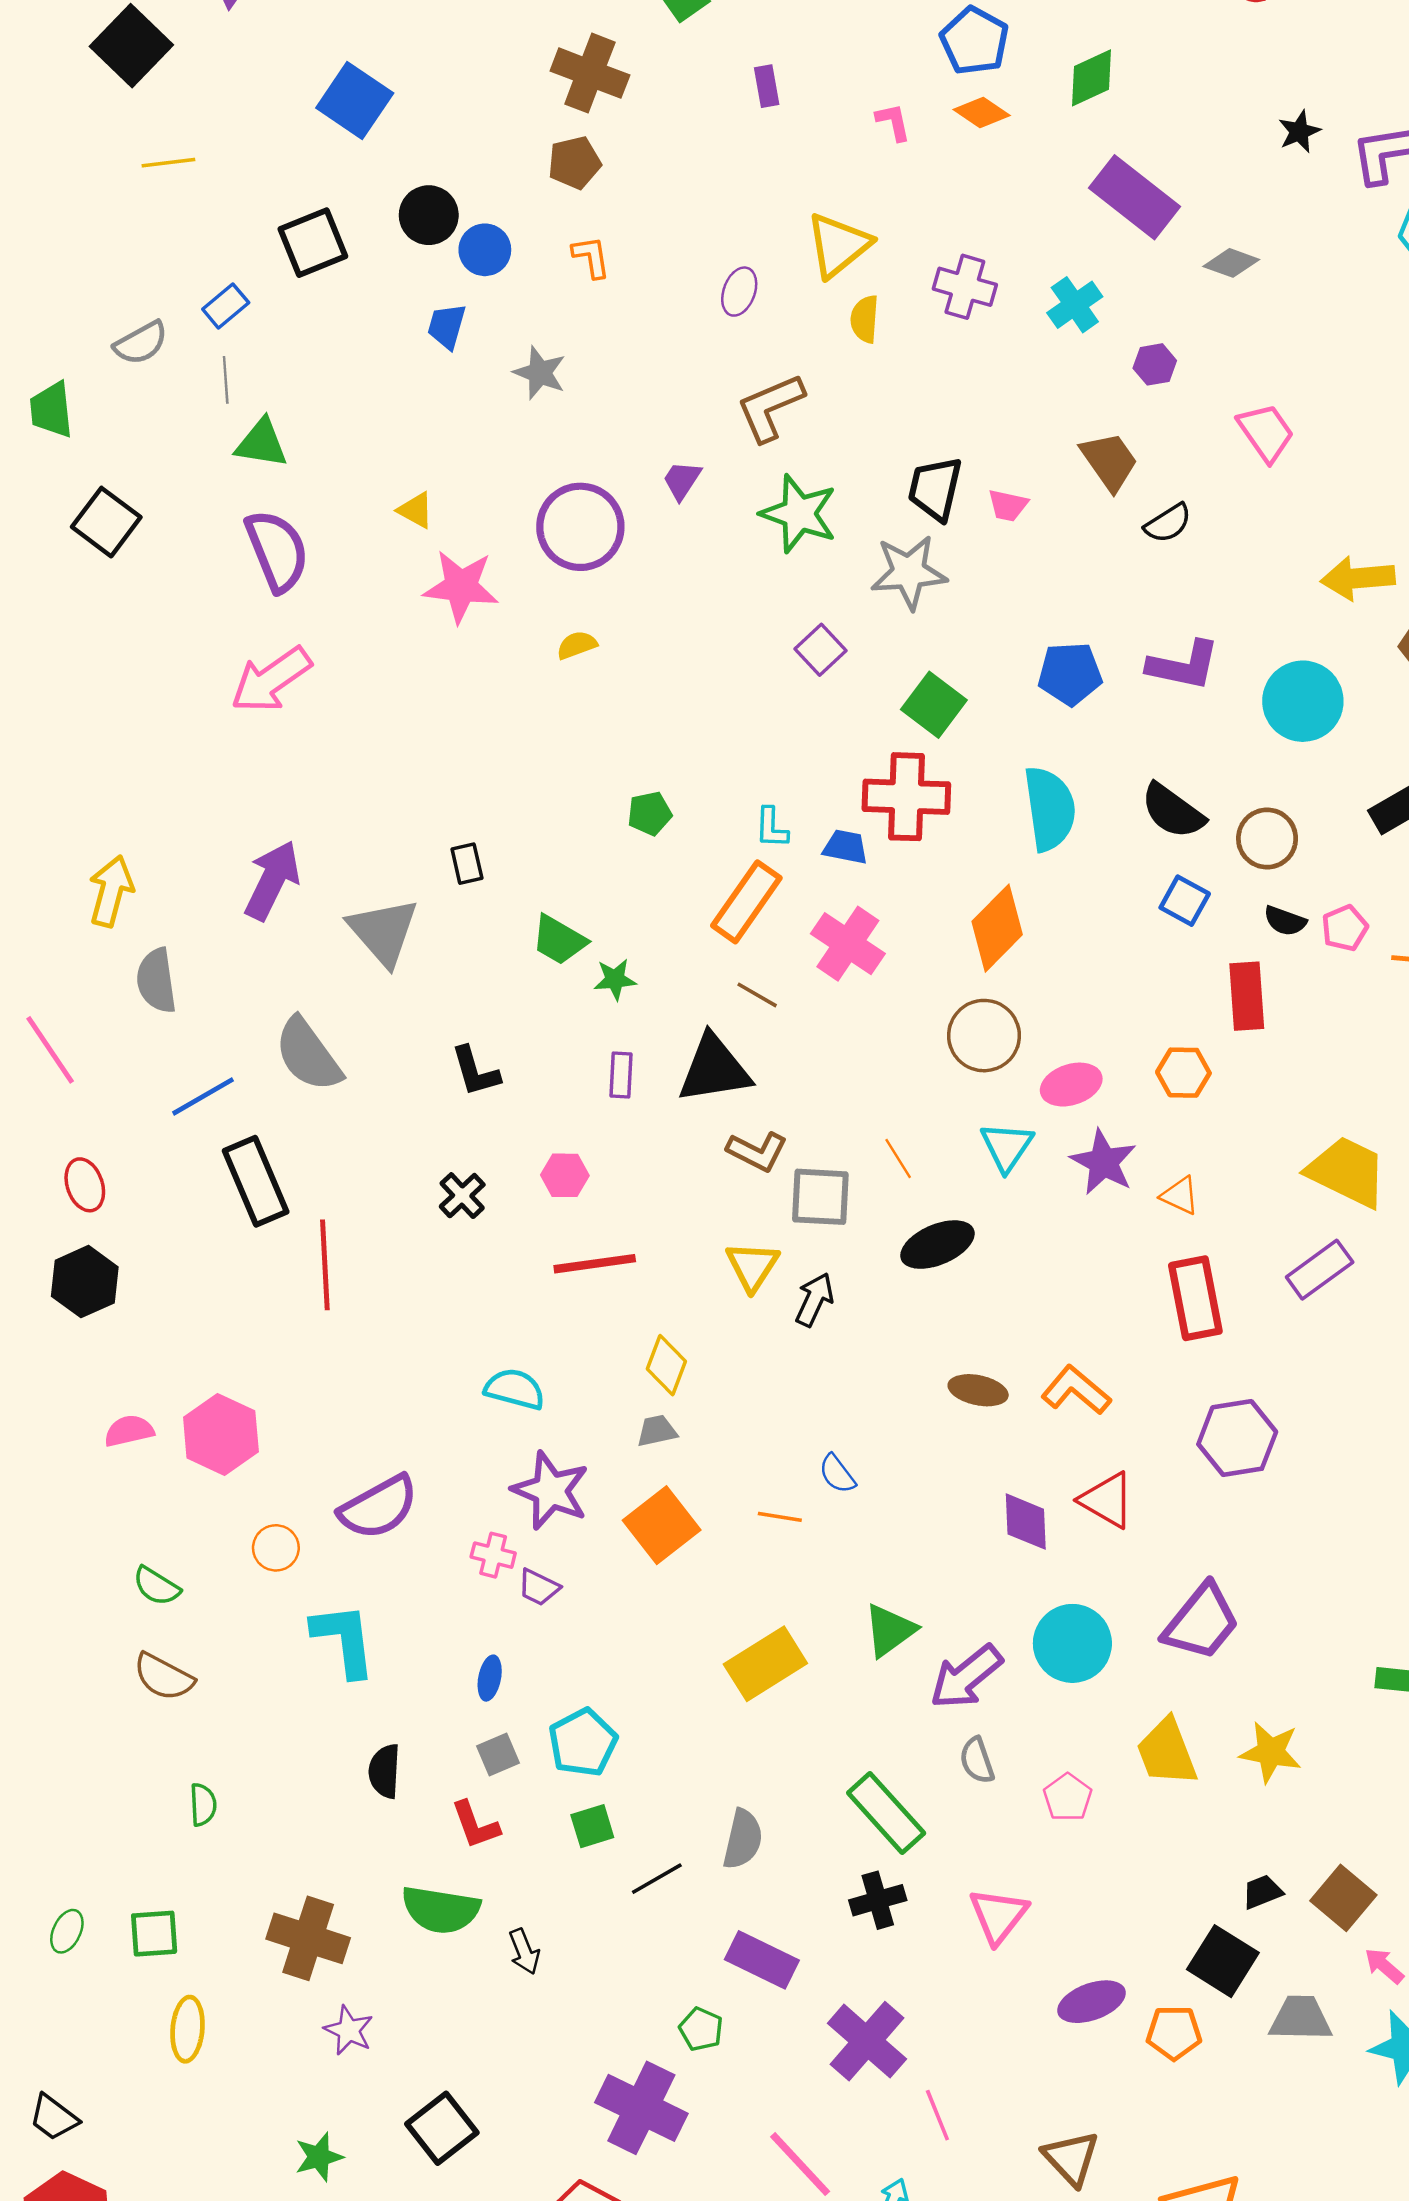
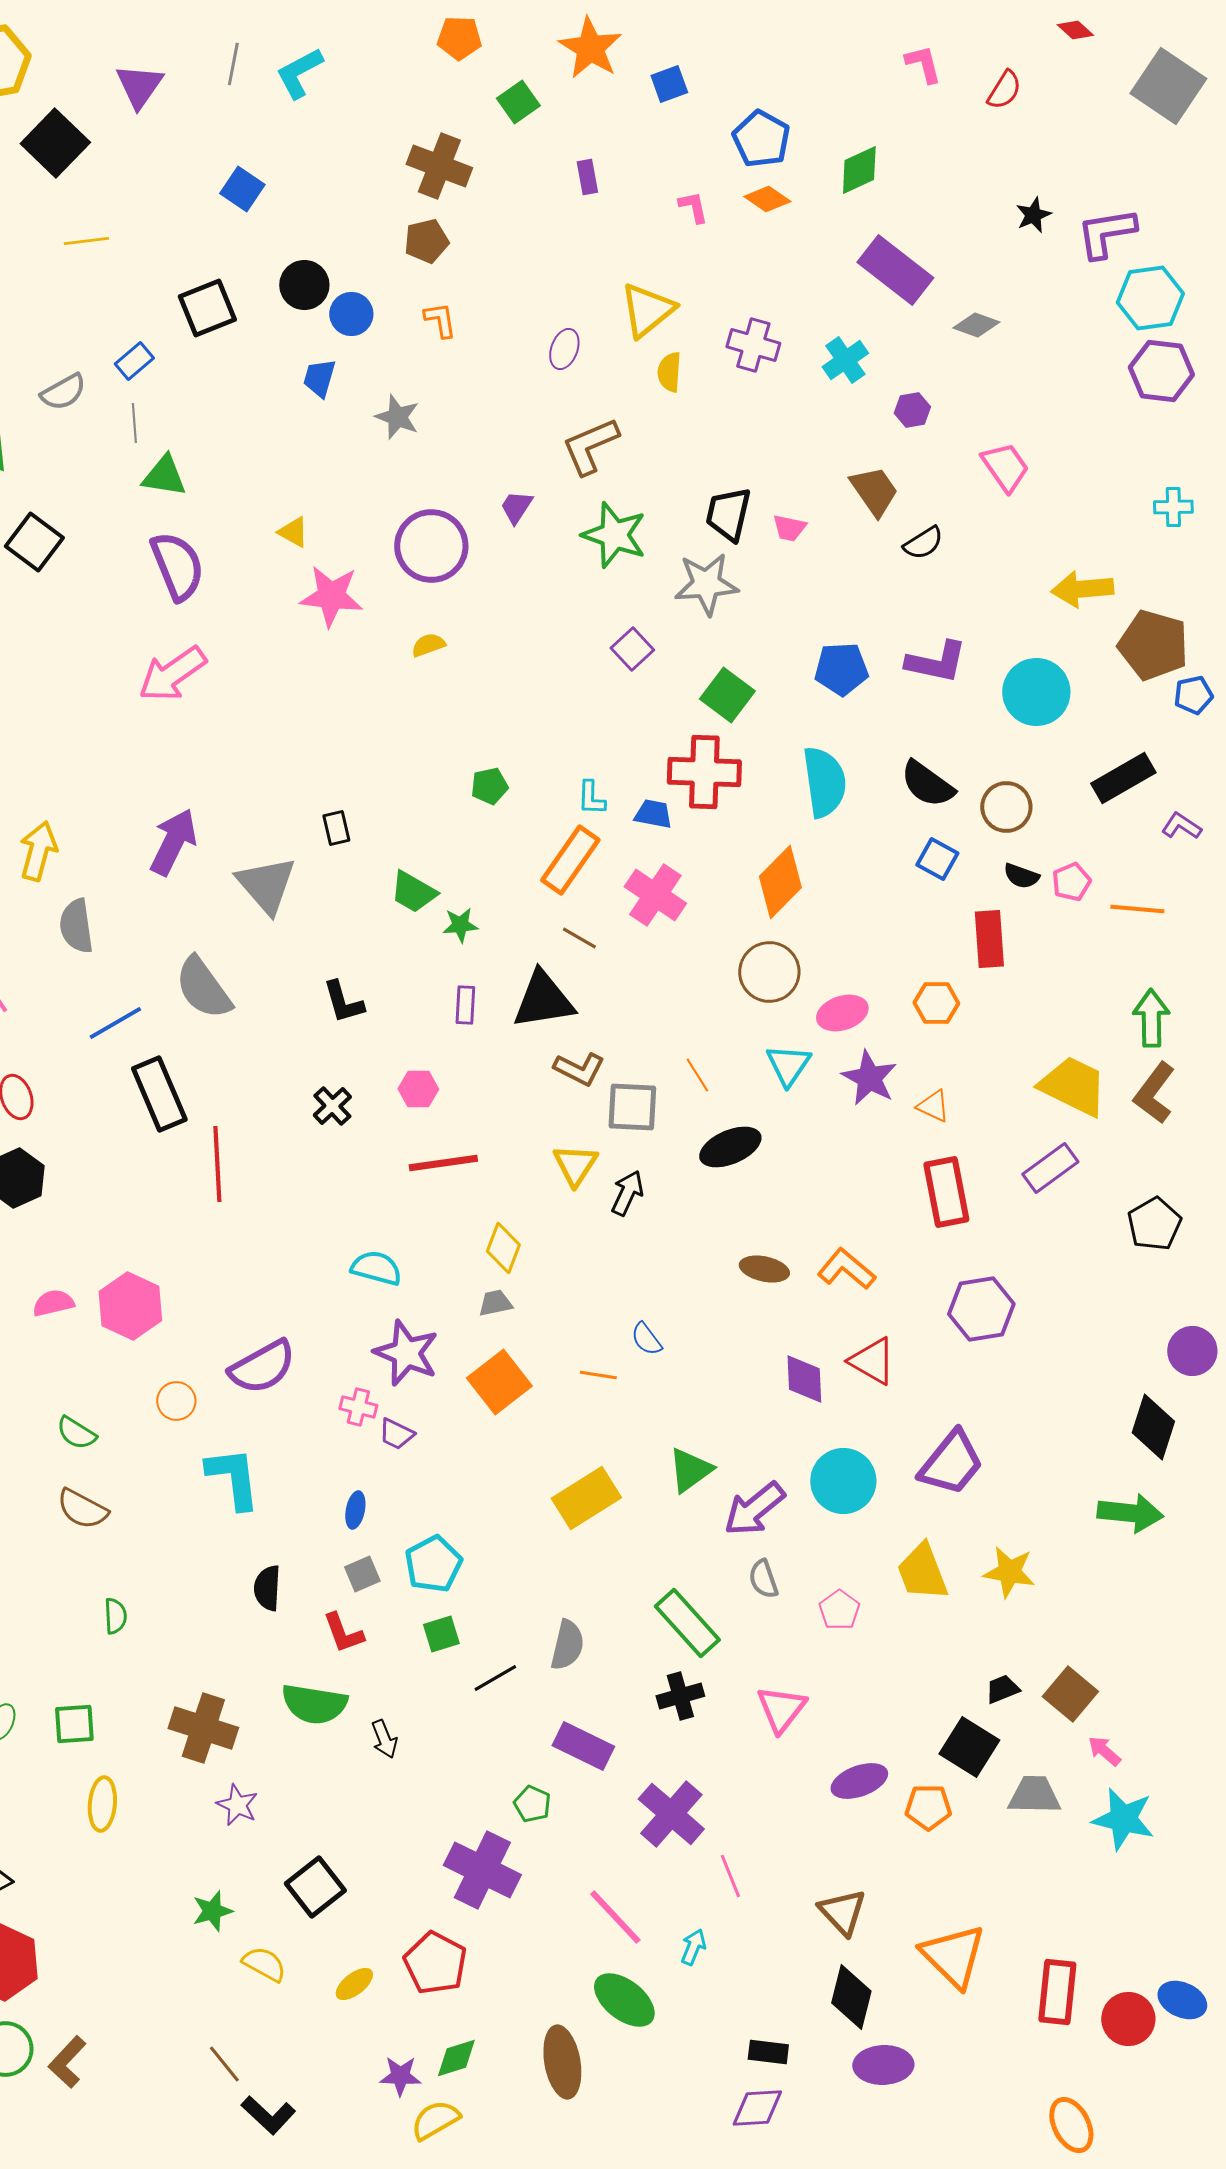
blue square: (355, 101) -> (242, 189), size x0.7

